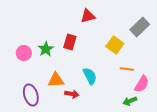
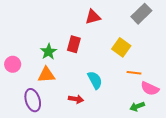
gray rectangle: (140, 27) -> (141, 14), moved
pink circle: (24, 53) -> (13, 64), moved
orange triangle: (56, 80) -> (46, 75), moved
pink semicircle: (142, 84) -> (150, 89), turned 84

